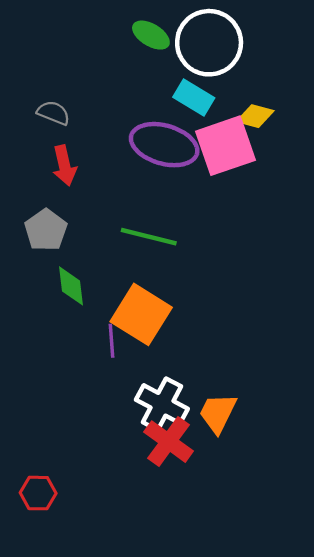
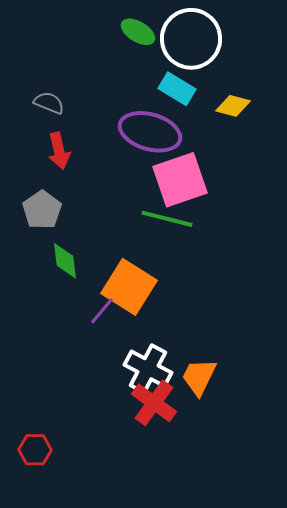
pink square: (225, 146) -> (180, 180), moved
green line: (149, 237) -> (167, 219), moved
purple line: (112, 341) -> (102, 311), turned 44

